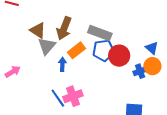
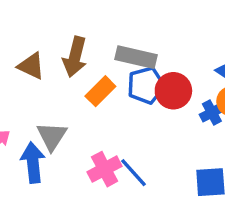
gray triangle: (47, 46) -> (52, 136), moved
blue arrow: (62, 64) -> (33, 163), moved, size x1.6
blue line: (58, 98) -> (134, 173), moved

